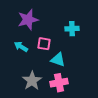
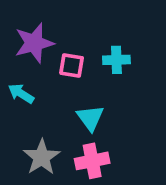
pink square: (44, 44) -> (72, 65), moved
cyan triangle: (58, 60) -> (90, 118), turned 35

